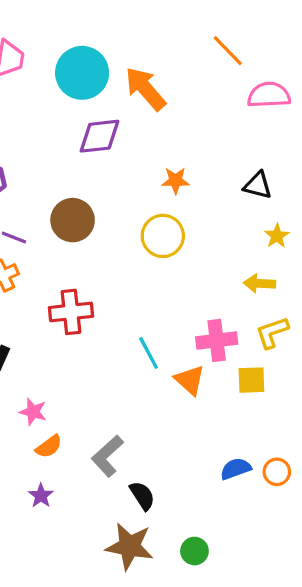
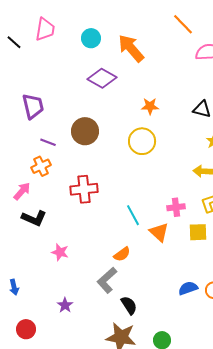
cyan circle: (82, 73) -> (91, 38), size x0.6
purple diamond: (99, 136) -> (102, 78), turned 36
pink cross: (217, 340) -> (176, 207), size x0.7
orange semicircle: (49, 447) -> (122, 254), moved

